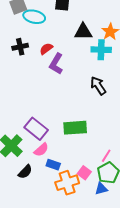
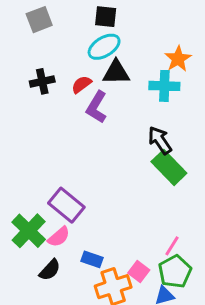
cyan ellipse: (34, 17) -> (104, 47), moved, turned -45
black triangle: (83, 32) -> (116, 72), moved
green rectangle: (75, 128) -> (169, 167), moved, turned 50
pink semicircle: (41, 150) -> (59, 237), moved

